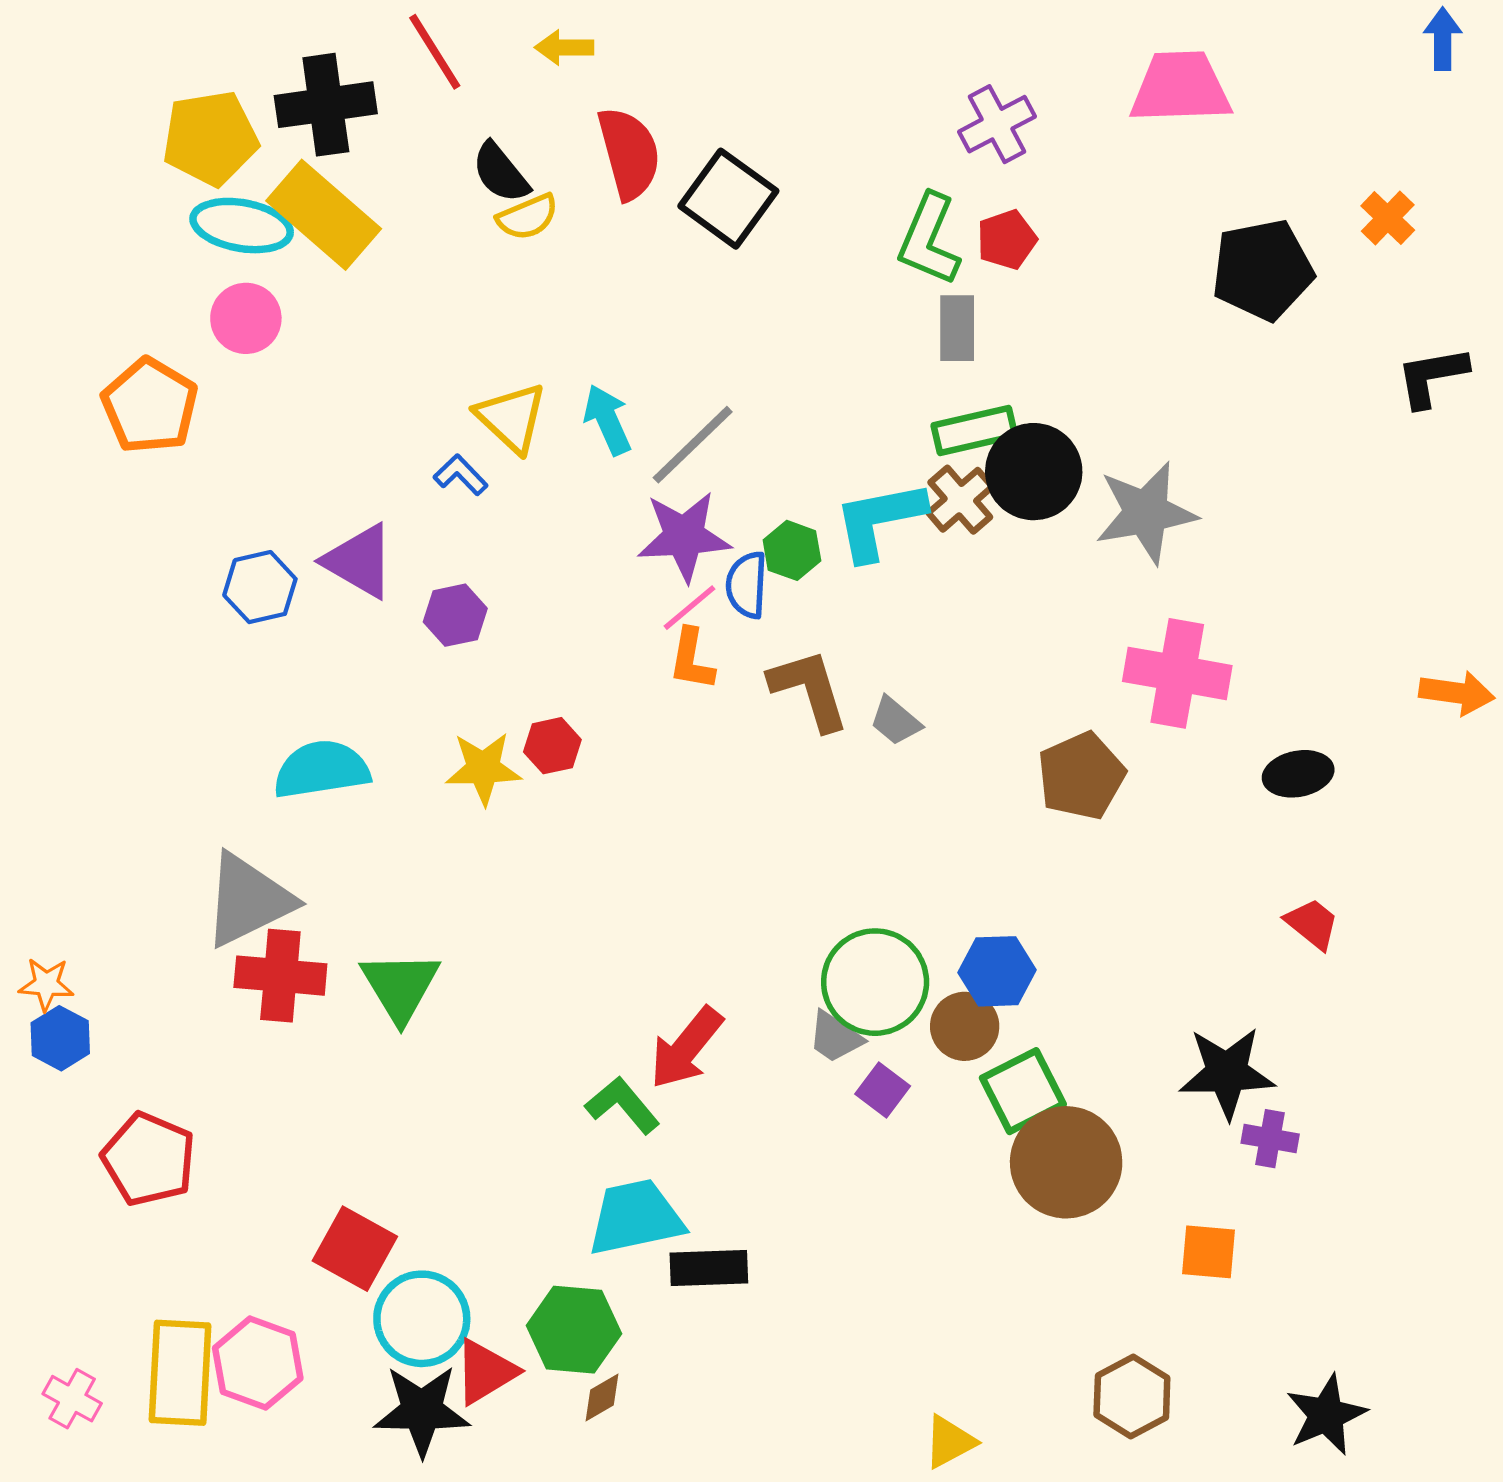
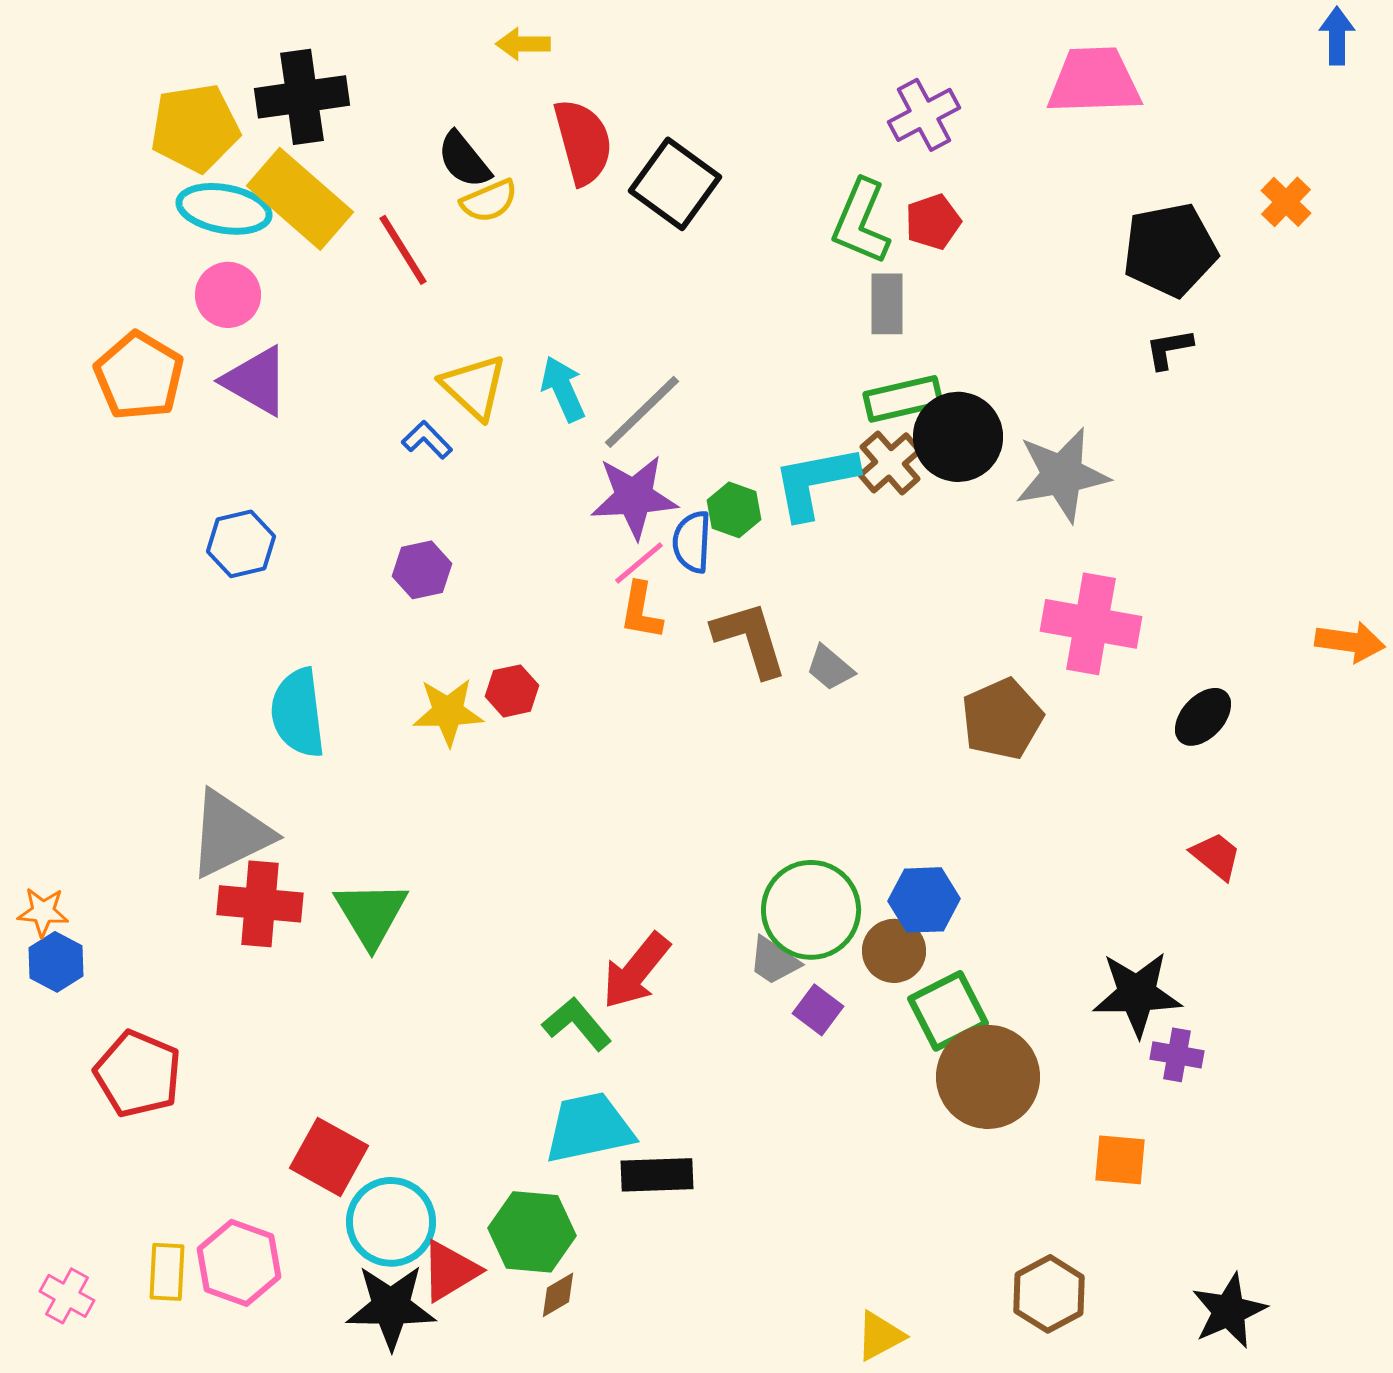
red line: (435, 52) -> (403, 250), moved
black L-shape: (1432, 377) -> (1169, 349), moved, size x0.7
purple triangle: (359, 561) -> (256, 381), moved
cyan semicircle: (321, 769) -> (298, 713), turned -88
black ellipse: (1298, 774) -> (1203, 717), turned -36
yellow rectangle: (180, 1373) -> (167, 1272), size x0.6

